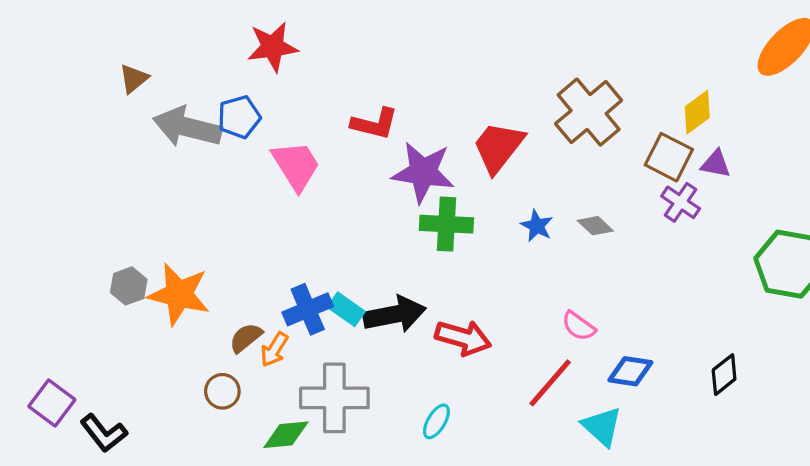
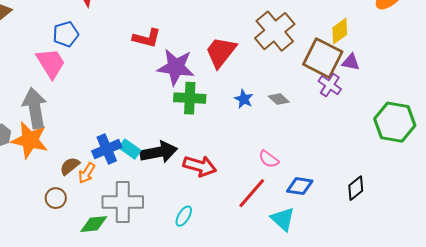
gray arrow: (187, 127) -> (35, 108), moved, turned 66
brown square: (669, 157) -> (323, 58), size x1.4
pink trapezoid: (296, 166) -> (51, 63), moved

